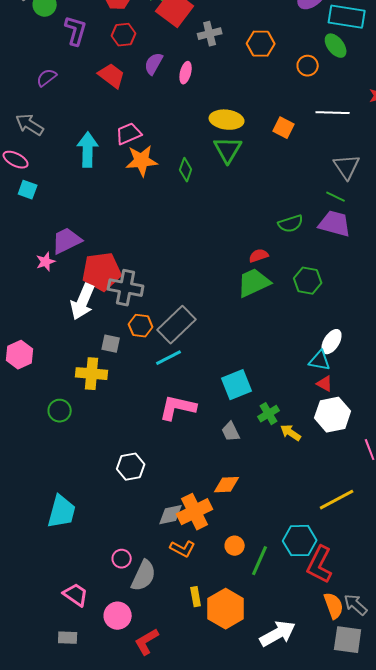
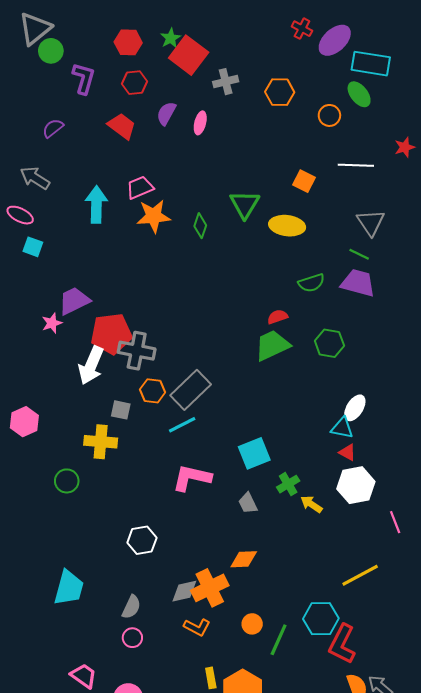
yellow ellipse: (227, 120) -> (287, 226), moved
gray semicircle: (144, 576) -> (131, 607), moved, size x0.7

